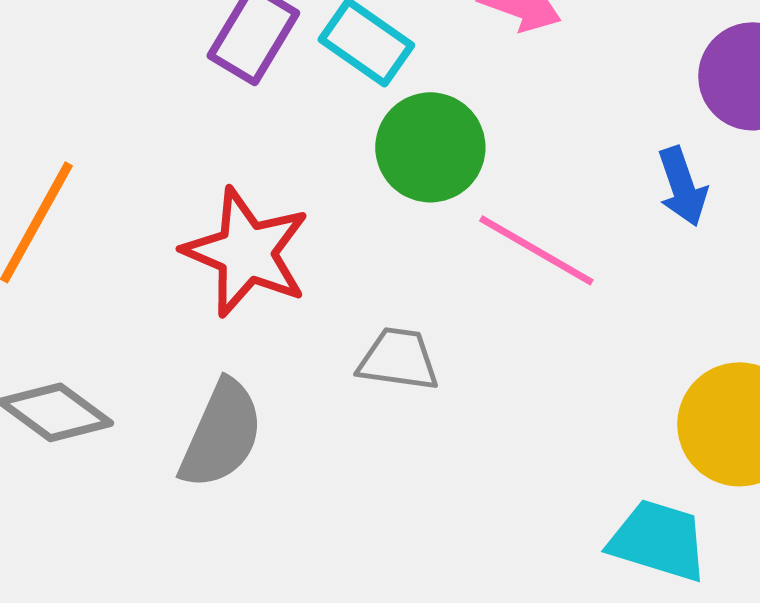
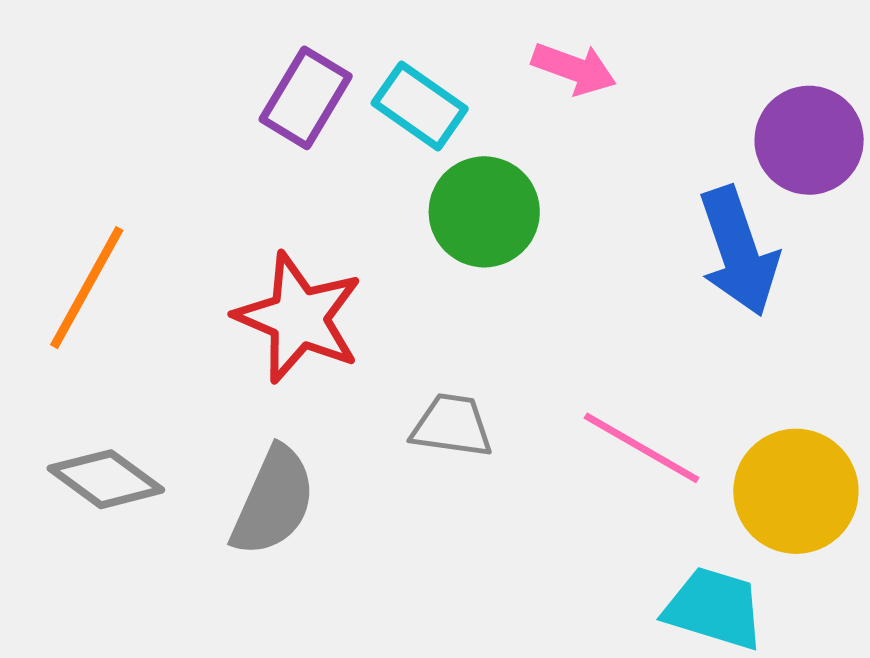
blue arrow: (682, 186) -> (738, 251), size x1.6
pink line: (536, 250) -> (642, 448), moved

